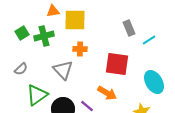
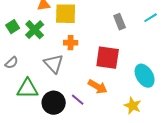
green cross: (44, 36) -> (35, 30), turned -30
cyan line: (149, 40) -> (151, 18), moved
green triangle: (37, 95) -> (28, 89), turned 35

